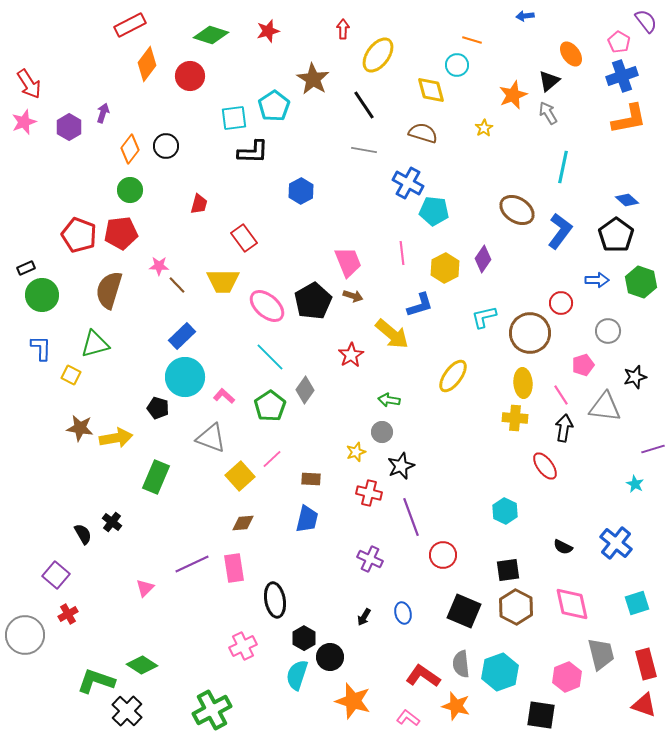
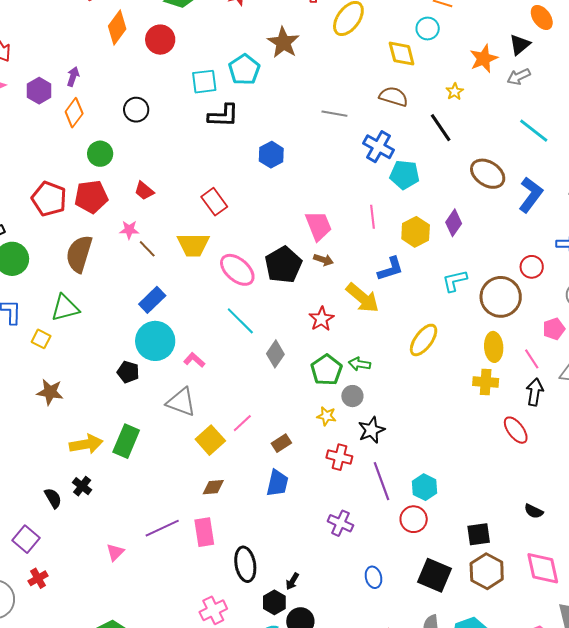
black line: (364, 105) -> (441, 128), moved
gray arrow: (548, 113) -> (519, 77), turned -85
orange diamond: (130, 149) -> (74, 113), moved
cyan line: (563, 167) -> (534, 131), turned -64
red trapezoid: (199, 204) -> (144, 191), moved, turned 115
green pentagon: (270, 406) -> (326, 370), moved
yellow arrow: (116, 438) -> (86, 444), moved
yellow star: (356, 452) -> (326, 416), turned 30
brown rectangle: (311, 479) -> (281, 443), turned -36
cyan hexagon: (505, 511) -> (425, 487), moved
black arrow: (364, 617) -> (292, 581), moved

